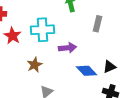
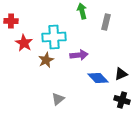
gray rectangle: (98, 24) -> (106, 22), moved
brown star: (34, 65) -> (46, 60), moved

